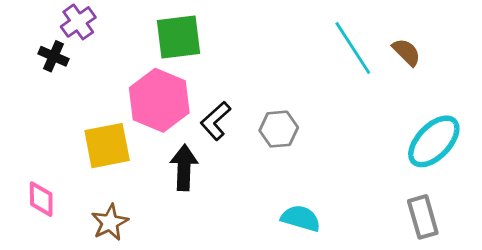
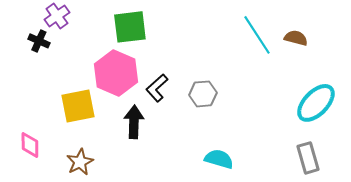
brown semicircle: (406, 52) -> (296, 38), turned -30

